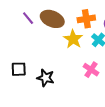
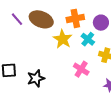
black star: (46, 78) -> (36, 78), turned -30

